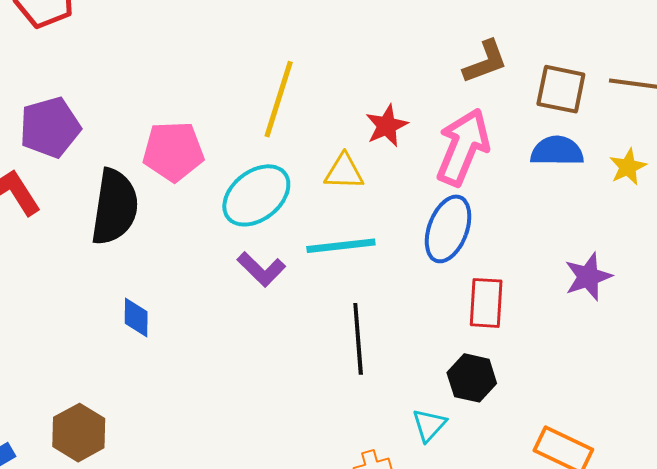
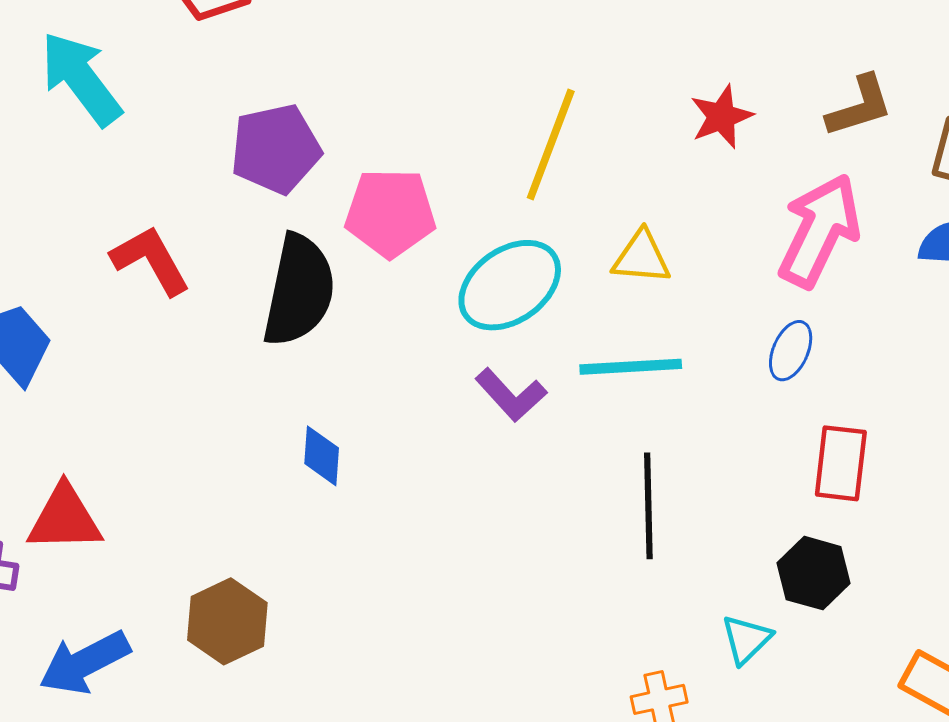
red star: (387, 126) -> (721, 117), moved
purple pentagon: (50, 127) -> (276, 149), moved
blue ellipse: (448, 229) -> (791, 351), size x0.6

